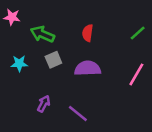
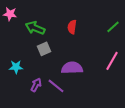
cyan star: (19, 63) -> (16, 67), moved
purple semicircle: (88, 68) -> (72, 68), moved
purple line: (78, 113) -> (56, 86), moved

